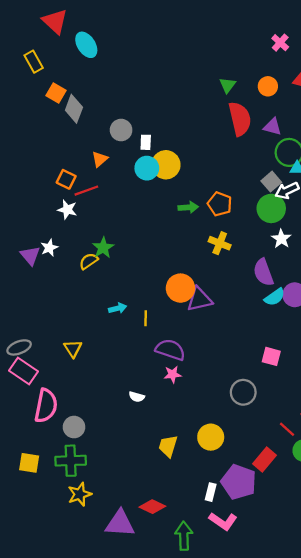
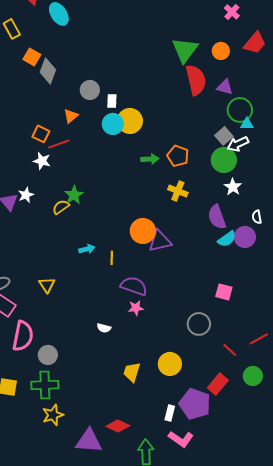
green triangle: (228, 85) -> (185, 50), size x1.8
red line: (287, 429) -> (230, 350), moved

